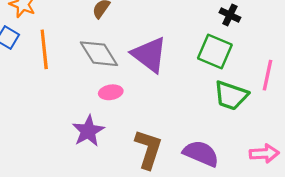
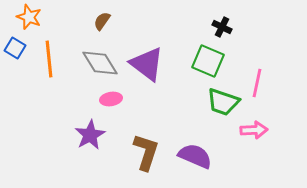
pink arrow: (264, 153) -> (254, 130), moved

